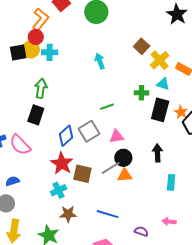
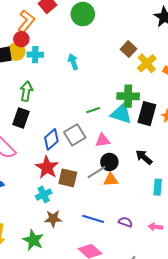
cyan arrow: (100, 61) -> (73, 62), moved
cyan triangle: (163, 84) -> (121, 114), moved, size x1.6
green cross: (141, 93) -> (128, 96), size x1.5
black arrow: (157, 153) -> (144, 157), turned -48
purple semicircle: (141, 231) -> (125, 222), moved

